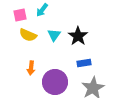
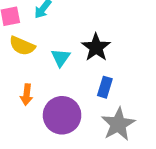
cyan triangle: (54, 35) -> (61, 58), moved
blue rectangle: (84, 63) -> (105, 87), turned -64

